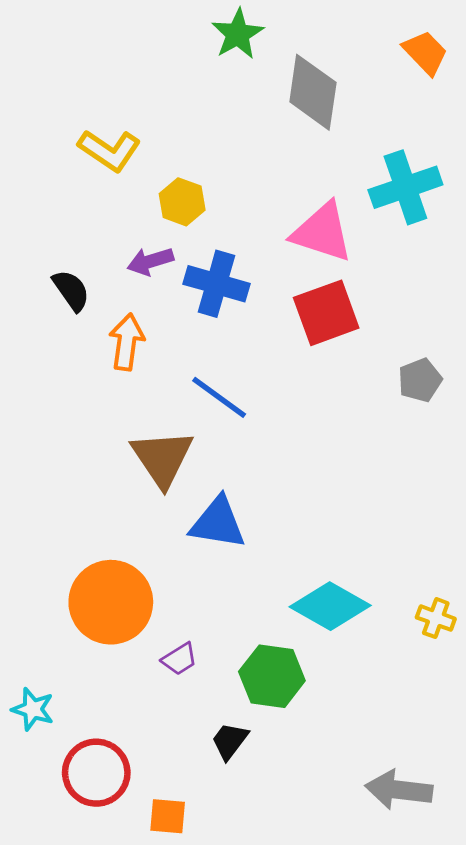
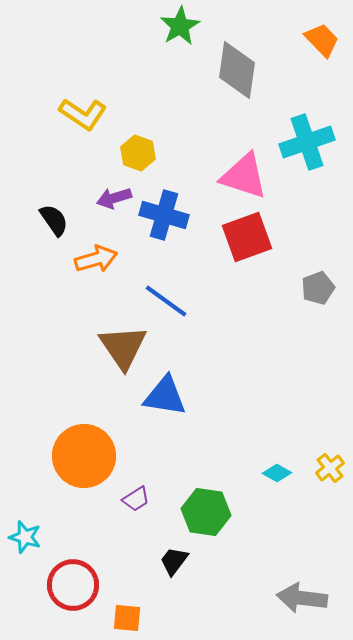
orange arrow: (127, 342) -> (96, 259), turned 66
cyan diamond: (330, 606) -> (277, 473), moved, size x0.5
yellow cross: (436, 618) -> (330, 468), turned 32

